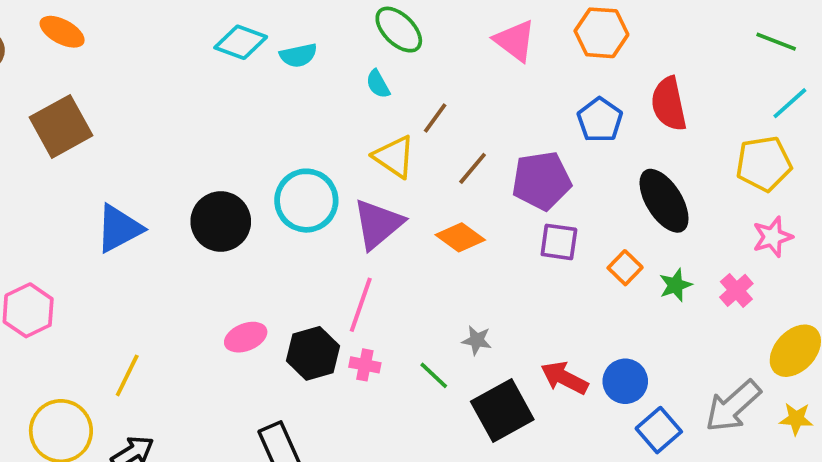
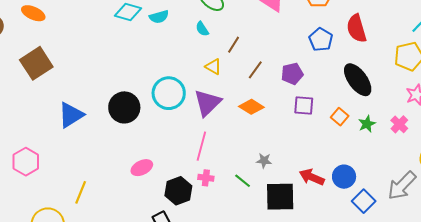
yellow triangle: (394, 157) -> (213, 67), size x0.7
purple pentagon: (542, 181) -> (292, 74), size x0.7
black hexagon: (313, 353) -> (178, 191), moved
black square: (502, 410) -> (280, 197), turned 32

